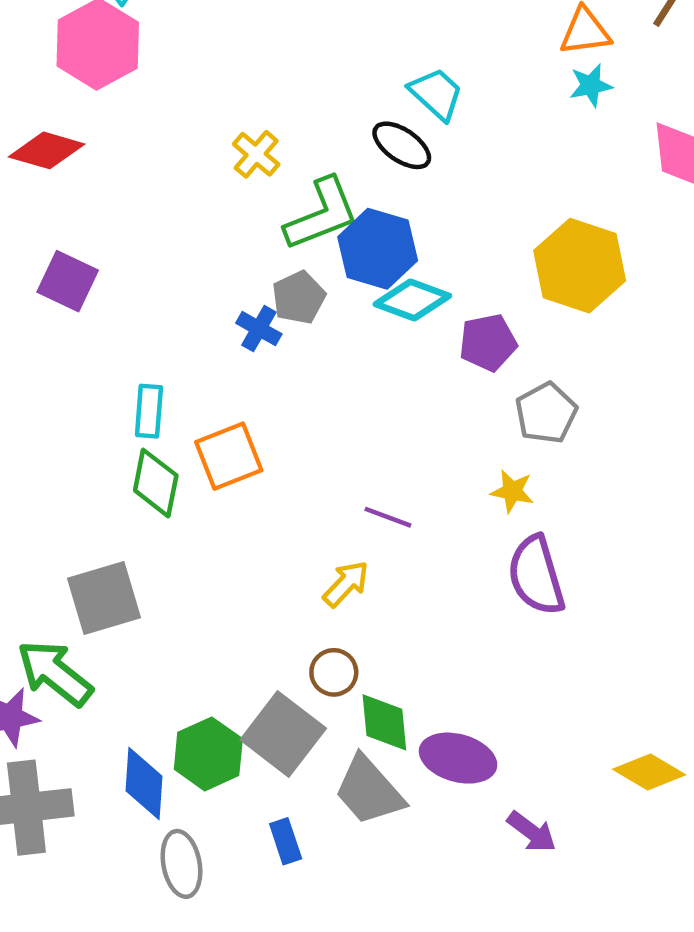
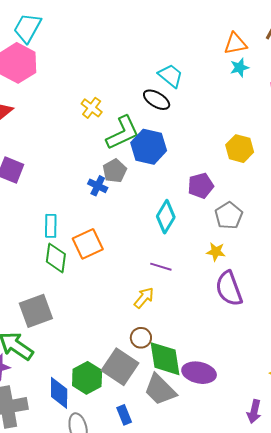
yellow hexagon: (580, 266) -> (240, 149), size x0.7
cyan diamond: (412, 300) -> (166, 217), moved, turned -76
green diamond: (384, 722) -> (165, 359), size x1.4
purple arrow: (532, 832) -> (254, 412), moved, turned 70

